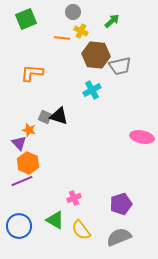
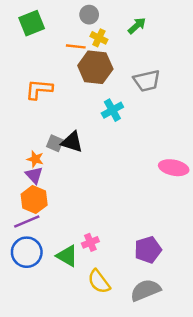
brown hexagon: (96, 55) -> (95, 67), moved
purple triangle: (19, 143) -> (34, 175), moved
green triangle: (55, 220) -> (67, 256), moved
blue circle: (19, 226) -> (27, 252), moved

